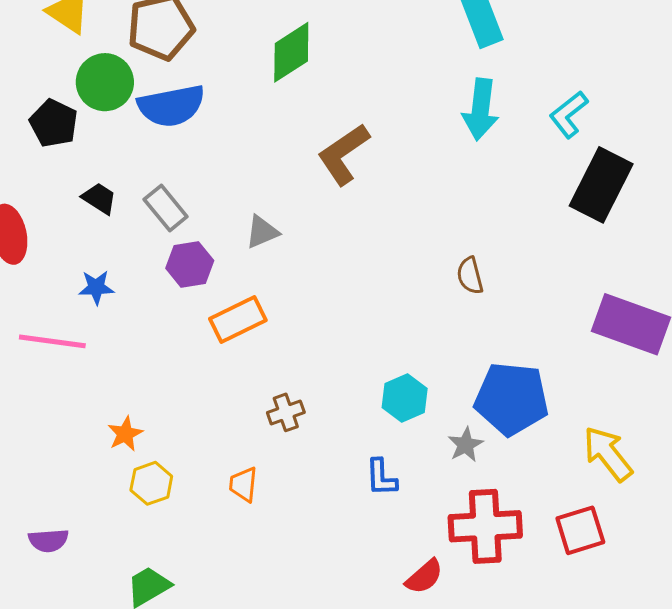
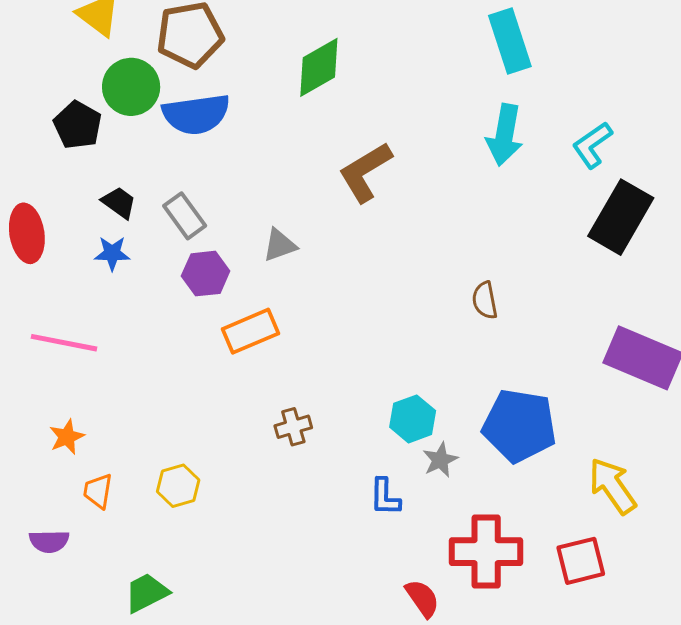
blue star: (96, 287) -> (112, 253), moved
orange star: (125, 434) -> (67, 437), moved
gray star: (466, 445) -> (440, 460), moved
yellow hexagon: (151, 483) -> (178, 486), moved
orange trapezoid: (243, 484) -> (98, 491), moved
red semicircle: (424, 577) -> (422, 598), turned -87

